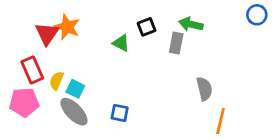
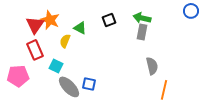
green triangle: (121, 43) -> (80, 28), moved
gray rectangle: (176, 43) -> (142, 32), moved
red rectangle: (32, 70) -> (35, 50), moved
yellow semicircle: (56, 81) -> (65, 41), moved
gray ellipse: (74, 112) -> (69, 87), moved

